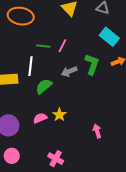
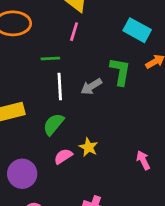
pink line: (62, 46) -> (74, 32), moved
white line: (30, 66) -> (60, 87), moved
green semicircle: (44, 86) -> (53, 124), moved

